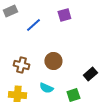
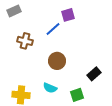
blue line: (33, 25) -> (53, 29), moved
brown cross: (21, 65) -> (25, 41), moved

